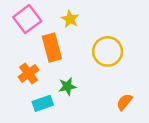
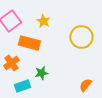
orange rectangle: (52, 48) -> (29, 43), turned -60
yellow circle: (108, 51) -> (81, 37), moved

